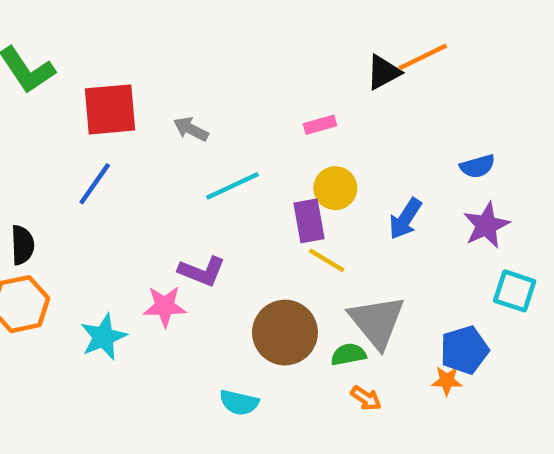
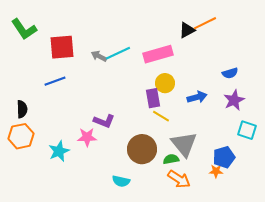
pink rectangle: (320, 125) -> (158, 54), size x2.0
blue line: (95, 184) -> (55, 81), turned 35
cyan line: (232, 186) -> (118, 53), moved
blue arrow: (405, 219) -> (197, 97), turned -138
orange arrow: (366, 398) -> (179, 179), size x1.6

